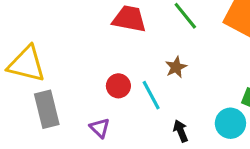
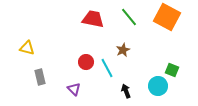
yellow triangle: (27, 64) -> (27, 48), size x0.6
gray rectangle: (47, 109) -> (40, 77), size x0.7

